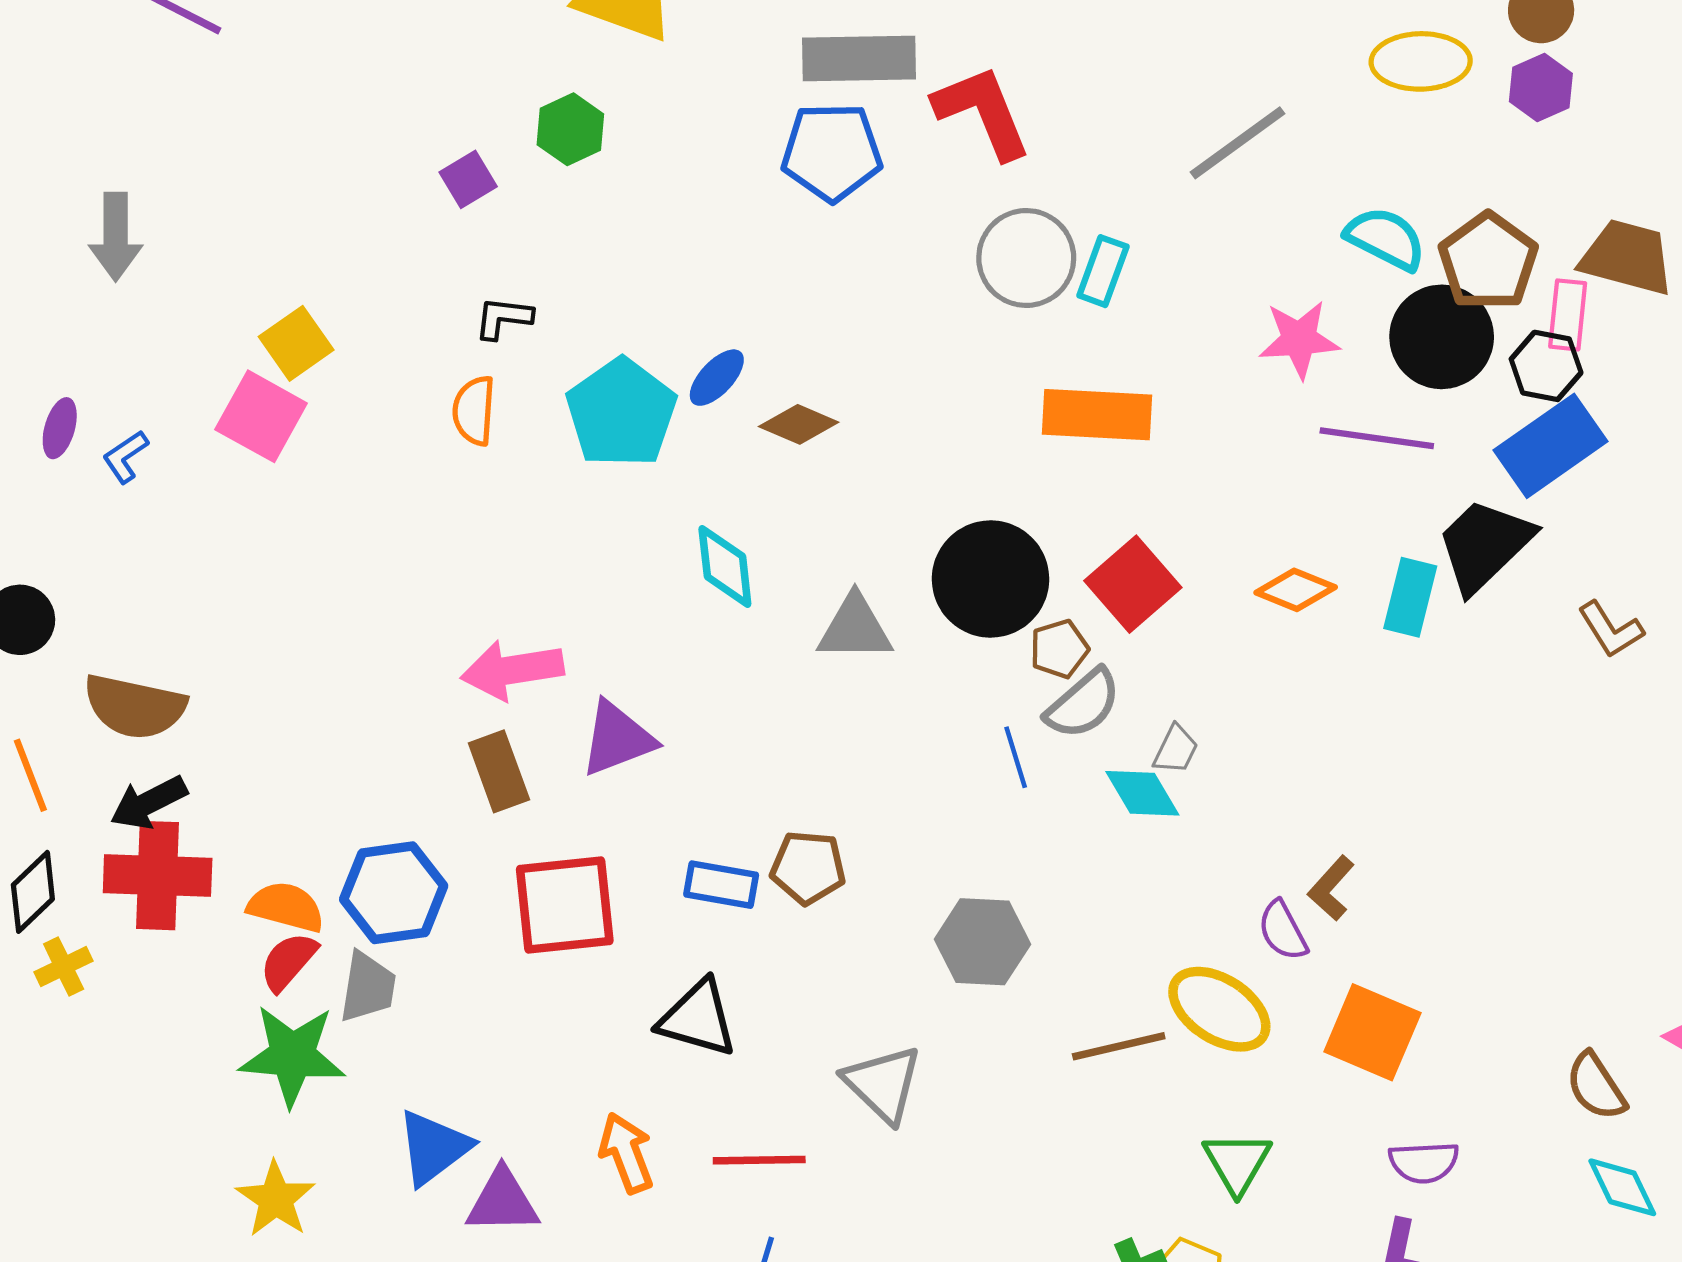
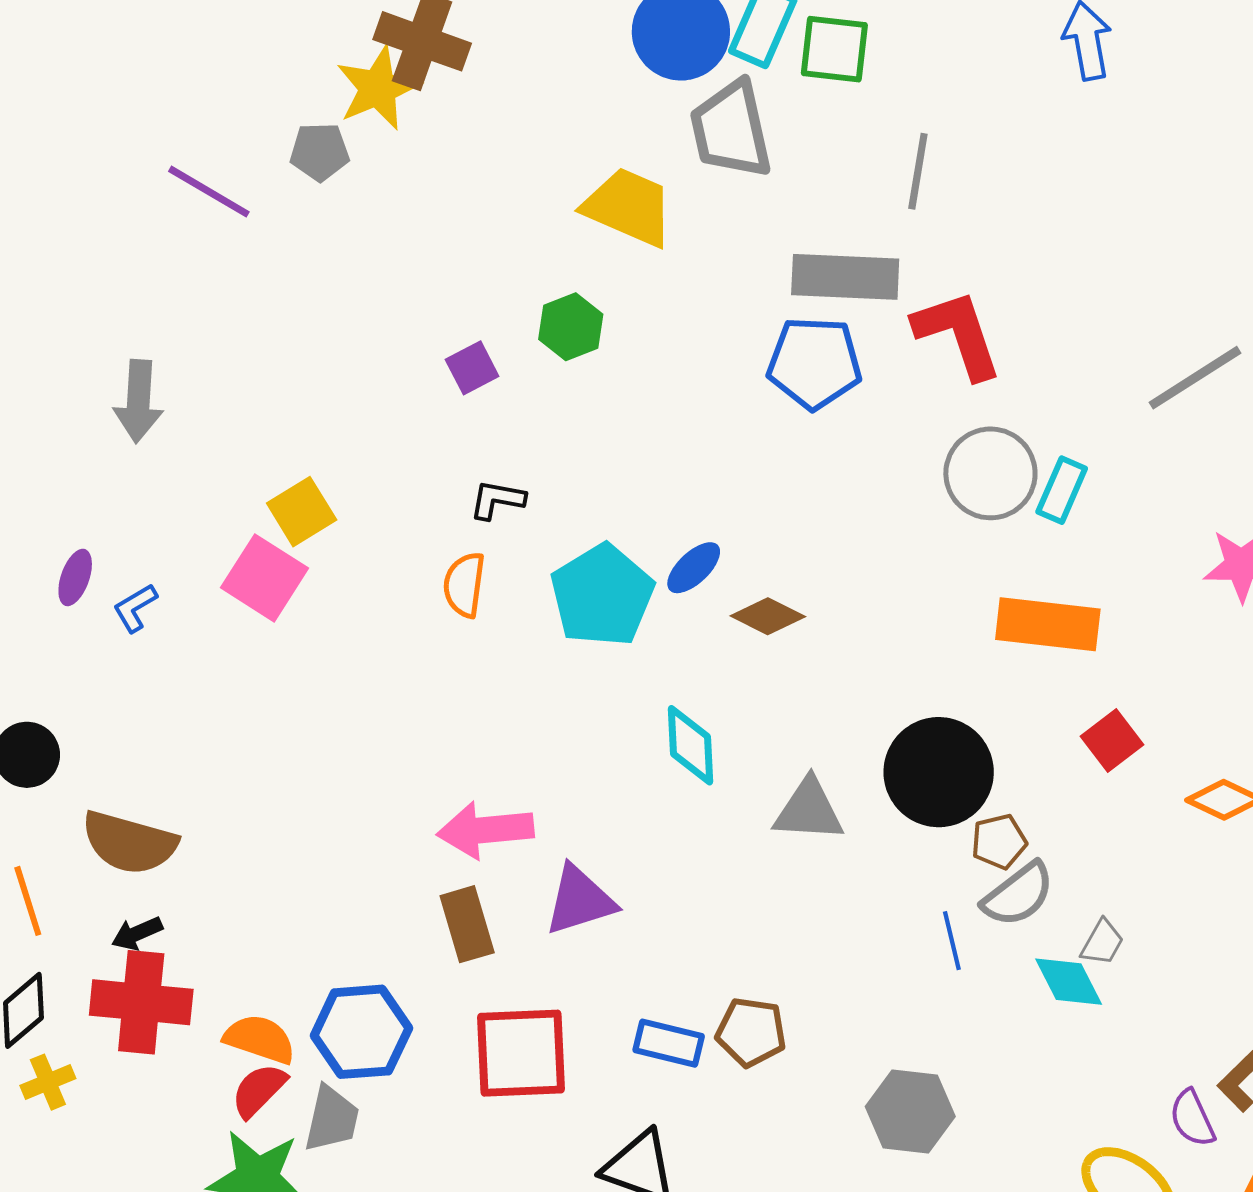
red square: (1133, 584) -> (1112, 740), moved, size x0.7
black arrow: (149, 803) -> (137, 933), size x0.7

